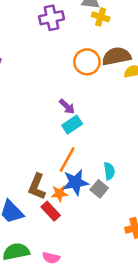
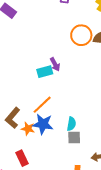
cyan rectangle: (72, 125) -> (45, 72), moved
gray square: (99, 189) -> (74, 137), moved, turned 32
red rectangle: (51, 211) -> (22, 158), moved

